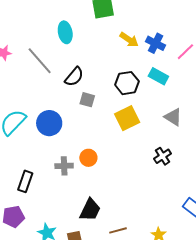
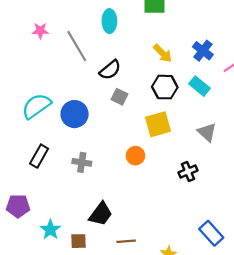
yellow arrow: (129, 40) -> (163, 53), moved
orange circle: (88, 158) -> (135, 156), moved
black rectangle: (25, 181) -> (39, 156), moved

